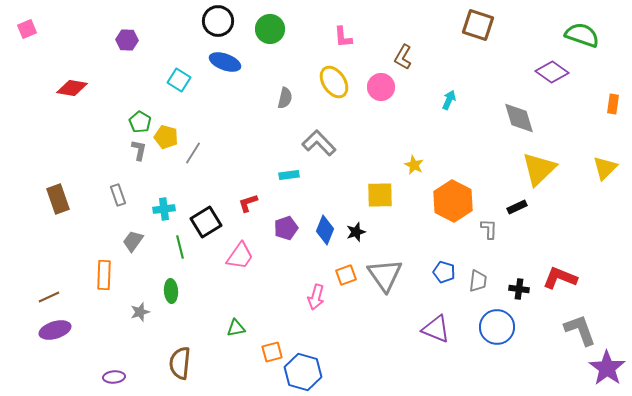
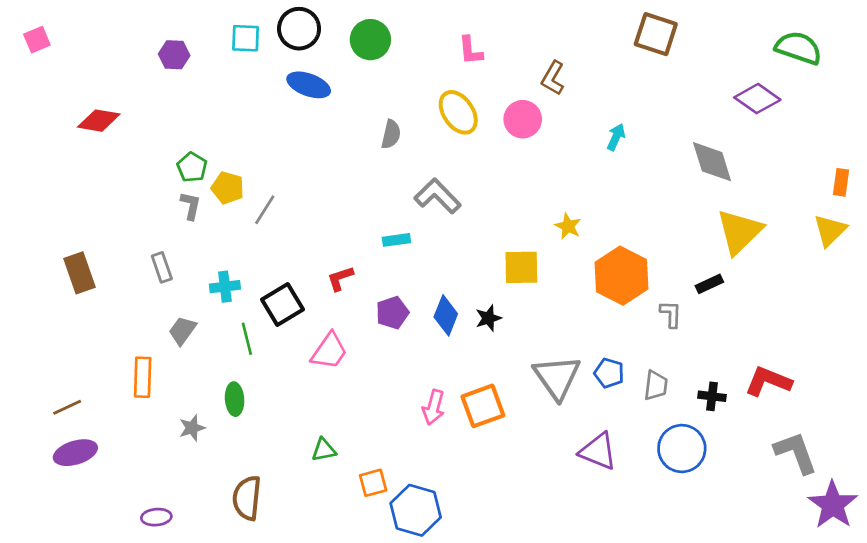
cyan square: (179, 80) -> (246, 38), moved, turned -30
orange rectangle: (613, 104) -> (841, 182), moved
orange square: (346, 275) -> (483, 406), moved, size x1.5
gray triangle: (385, 275) -> (557, 377), moved

